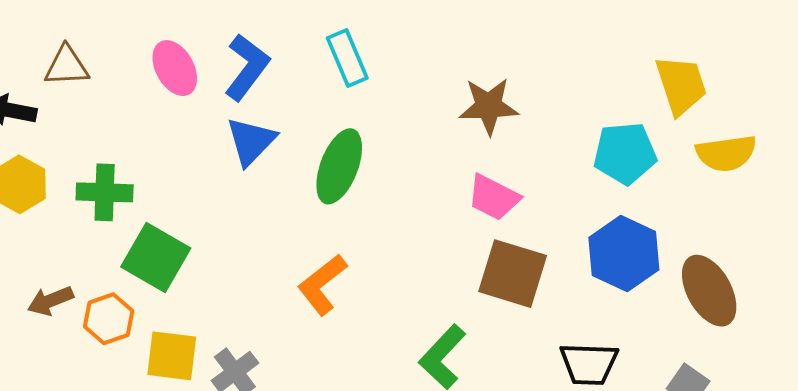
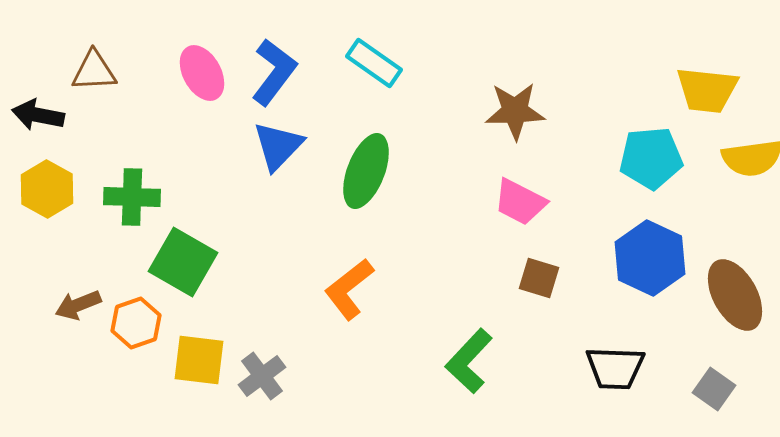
cyan rectangle: (347, 58) -> (374, 63), turned -32
yellow trapezoid: (681, 85) -> (707, 90), turned 114
brown square: (513, 274) -> (539, 278), size x0.6

